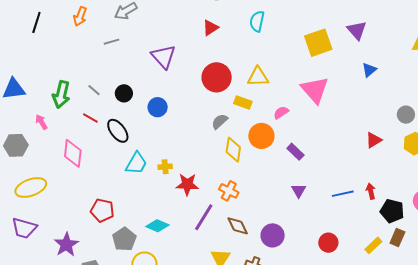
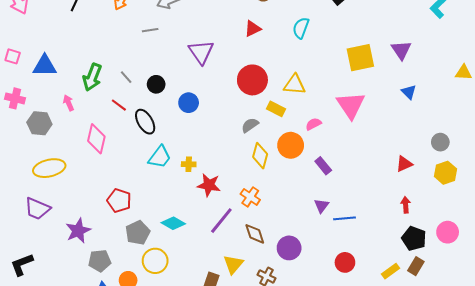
blue triangle: (369, 70) -> (409, 92), turned -42
red arrow: (371, 191) -> (406, 205), moved
blue line: (343, 194) -> (344, 218), moved

